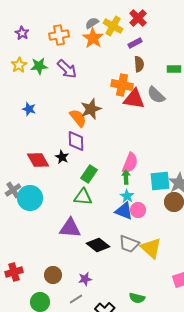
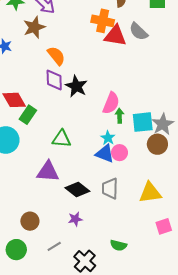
brown star: (91, 109) -> (34, 27), moved
black star: (62, 157) -> (76, 86), moved, size x1.5
green rectangle: (89, 174) -> (28, 115), moved
green arrow: (126, 177) -> (120, 116), moved
gray trapezoid: (129, 244) -> (110, 188), turned 70
yellow triangle: (151, 248) -> (150, 193), moved, turned -50
purple star: (85, 279) -> (75, 219), moved

